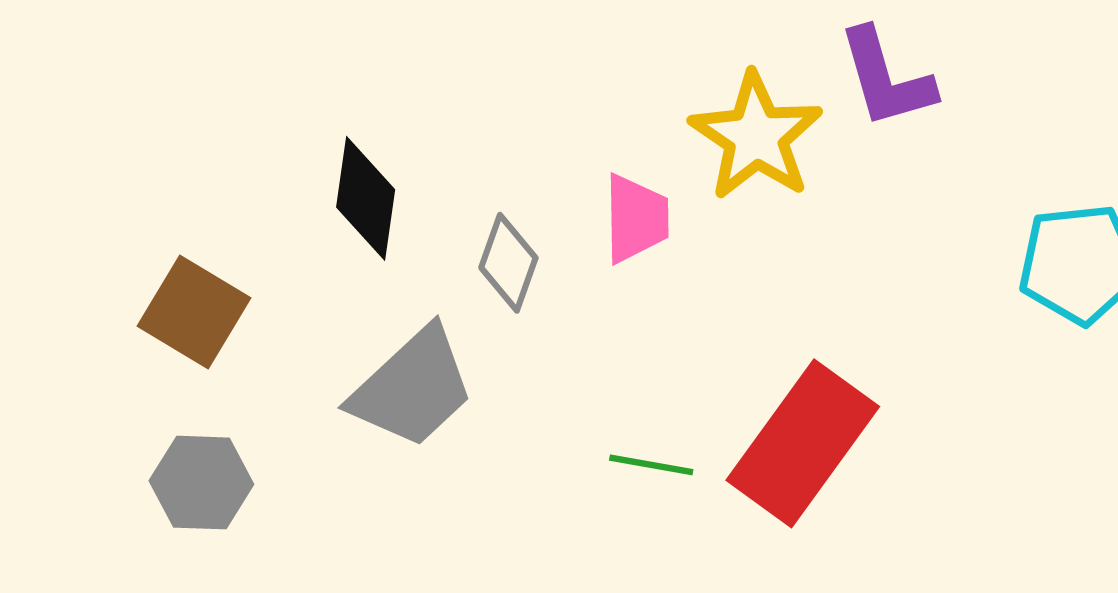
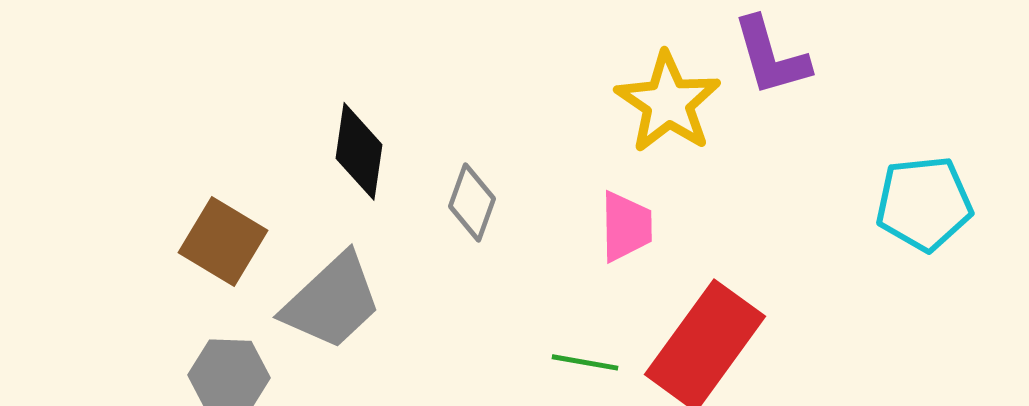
pink trapezoid: (636, 219) -> (626, 226), moved
gray trapezoid: (412, 388) -> (332, 301), moved

